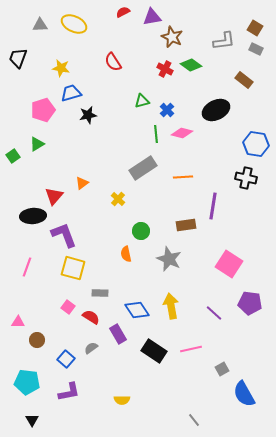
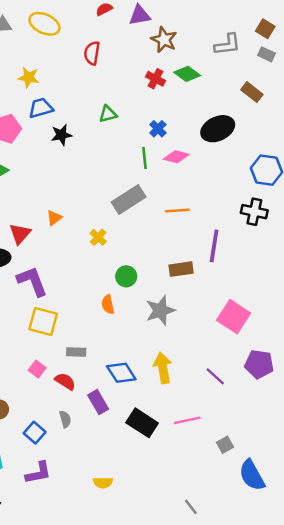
red semicircle: (113, 62) -> (92, 53), moved, turned 42
green triangle: (142, 101) -> (108, 114), moved
gray star: (169, 259) -> (160, 311), turned 30
gray semicircle: (91, 348) -> (65, 419), turned 112

